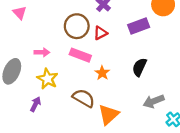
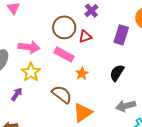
purple rectangle: (139, 26) -> (121, 35), turned -60
pink arrow: (42, 52) -> (29, 47), size x1.5

